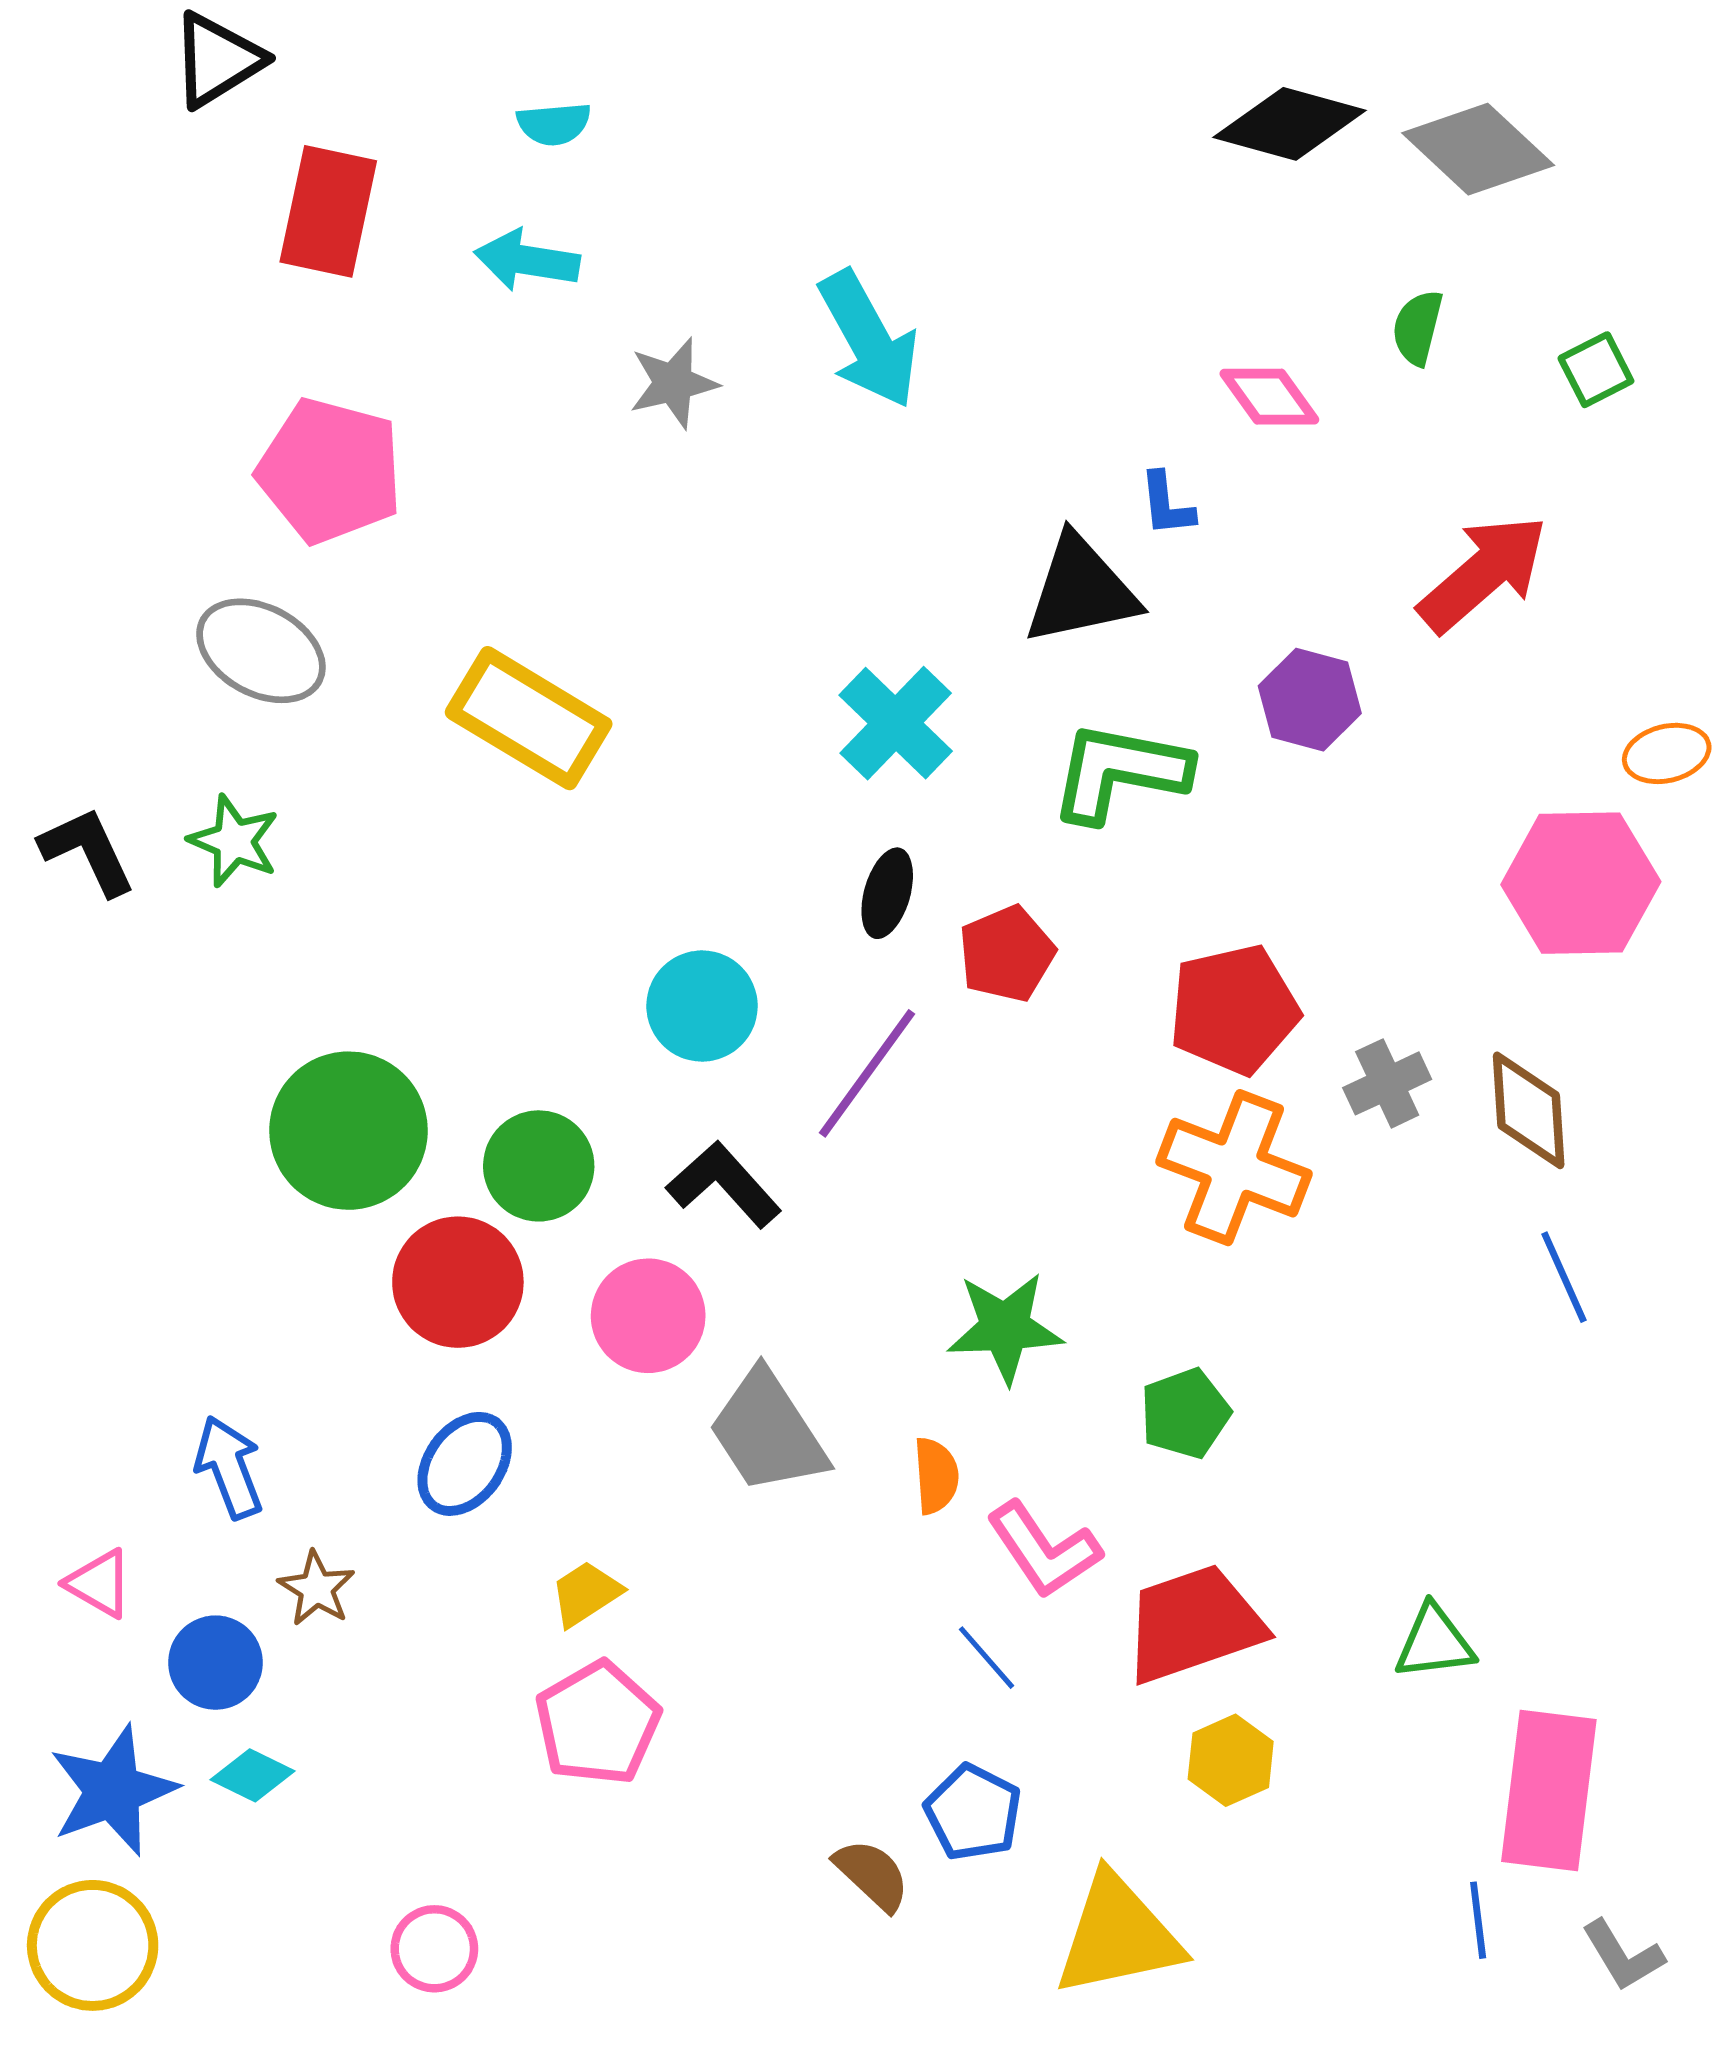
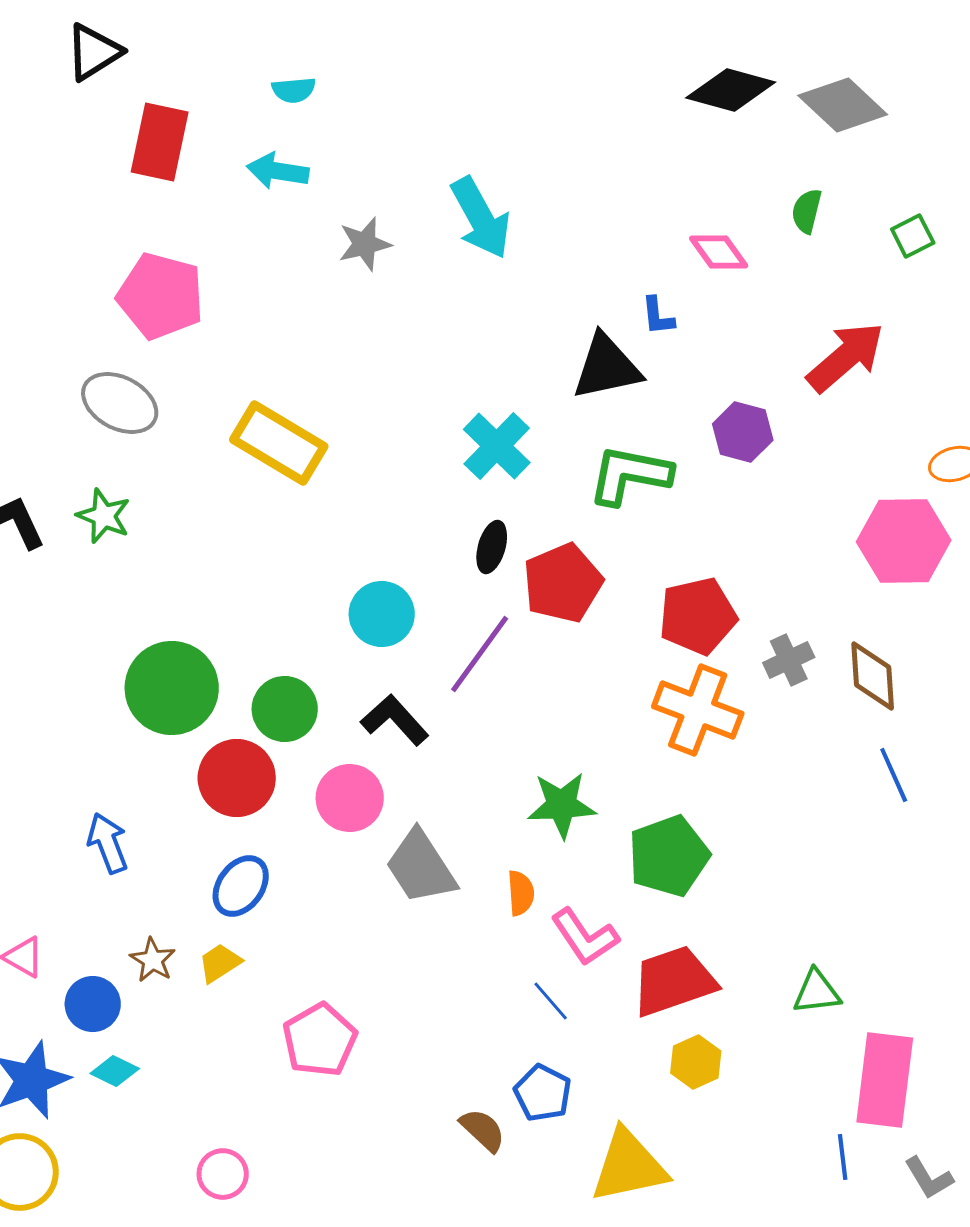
red pentagon: (1007, 954) -> (563, 583), size x1.4
green pentagon: (1185, 1413) -> (669, 856), size x1.5
blue arrow: (229, 1467) -> (108, 843), moved
yellow trapezoid: (586, 1594) -> (220, 963), moved

